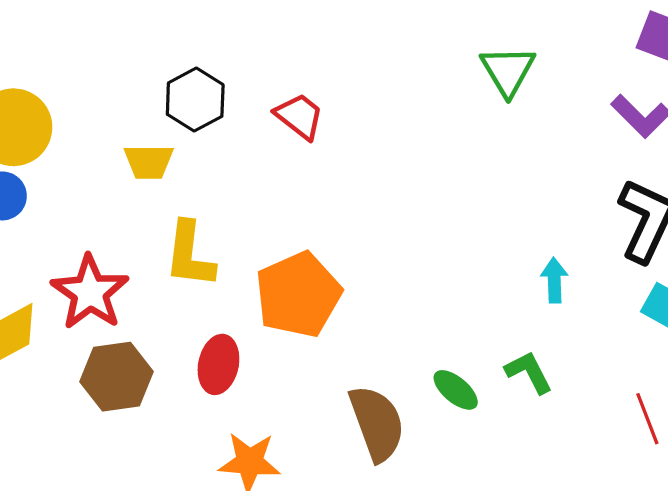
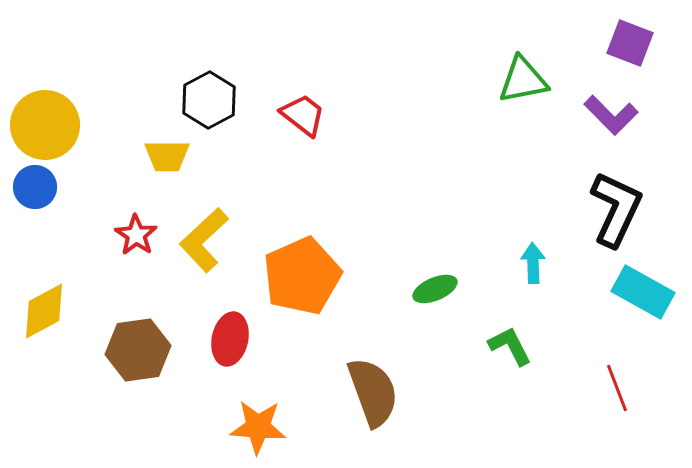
green triangle: (508, 71) -> (523, 80), moved, turned 50
yellow L-shape: (190, 255) -> (204, 240), turned 40
red star: (90, 292) -> (136, 235), moved, size x0.6
green ellipse: (456, 390) -> (435, 289), moved, turned -63

